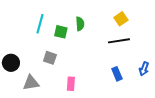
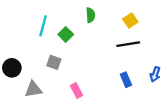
green semicircle: (80, 24) -> (90, 15), moved
green square: (61, 32) -> (66, 34), turned 32
pink rectangle: (71, 84) -> (76, 90), turned -32

